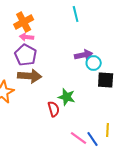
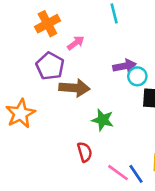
pink arrow: (27, 37) -> (76, 43), moved, turned 136
brown arrow: (30, 76) -> (74, 88), moved
red semicircle: (54, 109) -> (85, 152), moved

